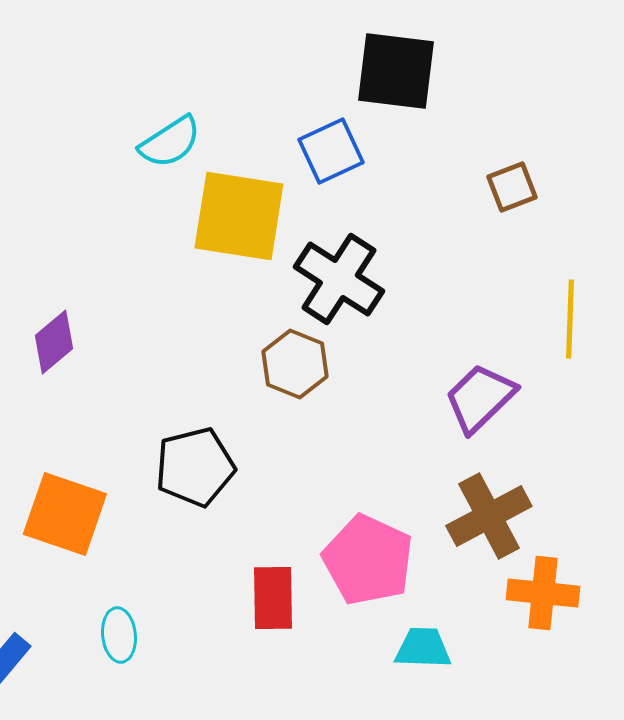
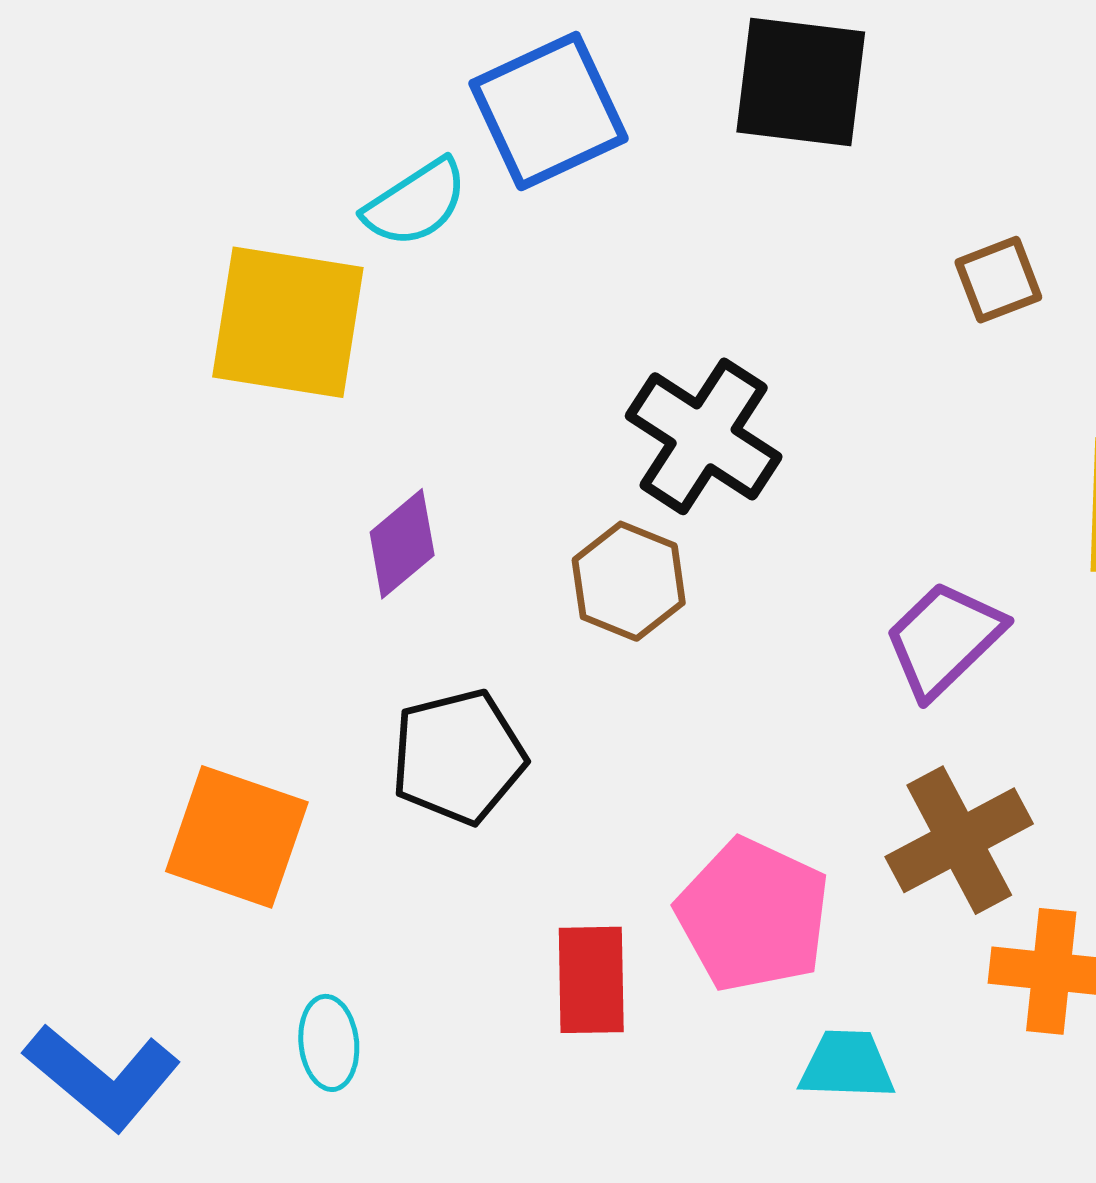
blue square: (331, 151) -> (549, 111), moved, size x1.4
yellow square: (239, 216) -> (288, 322), moved
purple diamond: (54, 342) -> (402, 544), moved

